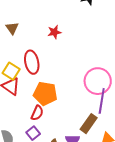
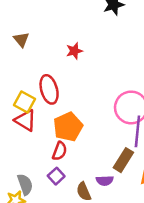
brown triangle: (12, 28) -> (21, 40), moved
orange pentagon: (45, 94) -> (68, 127), turned -30

